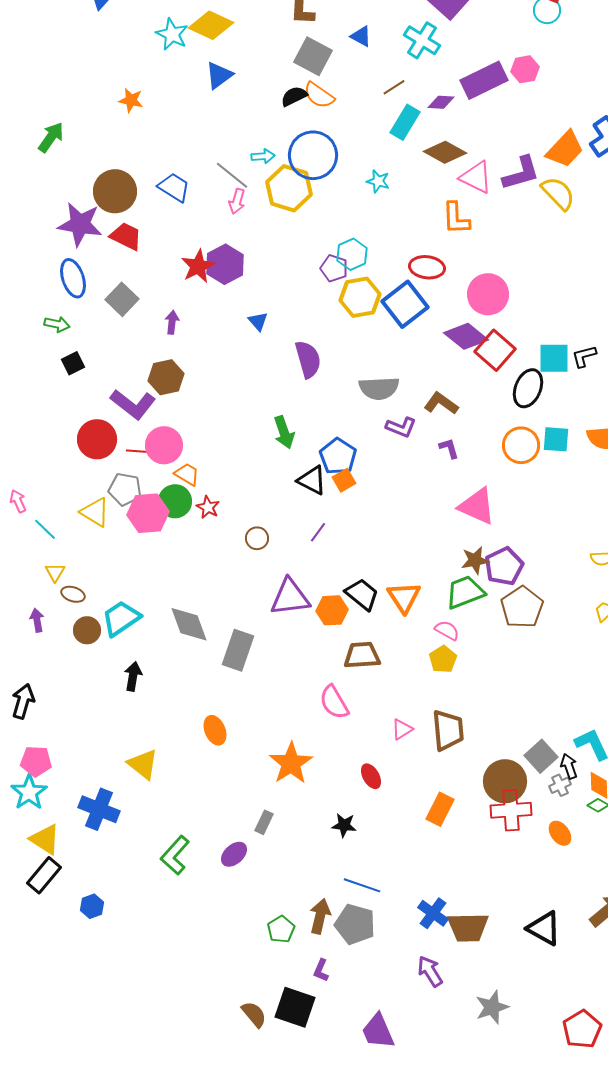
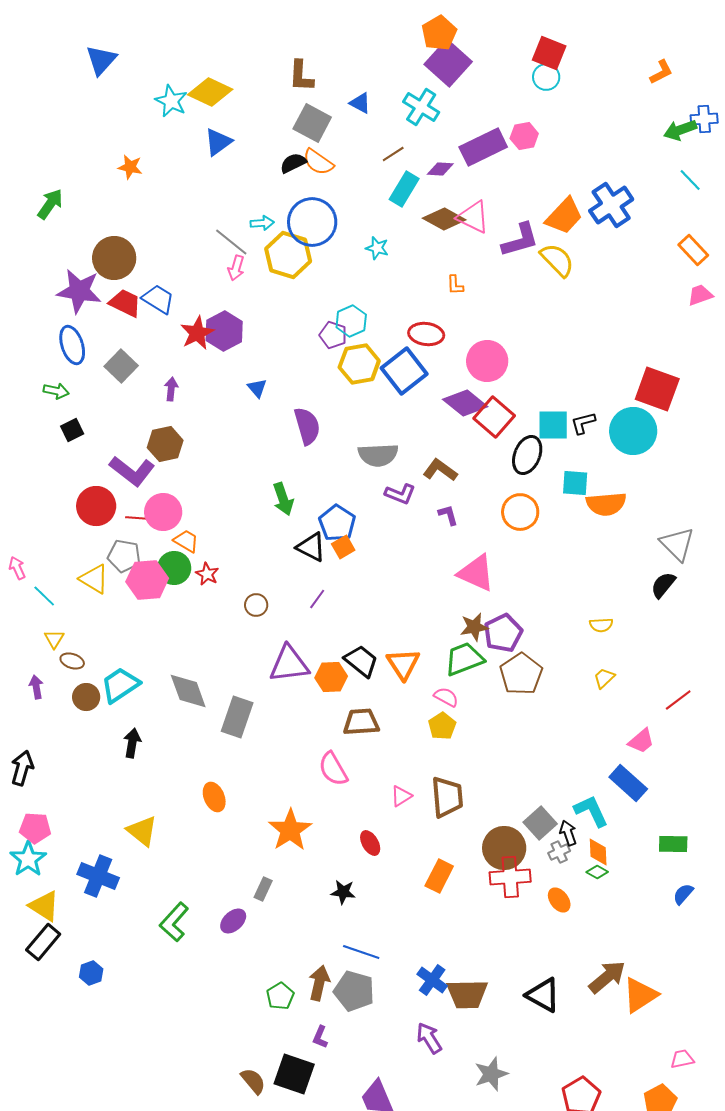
pink triangle: (476, 177) -> (473, 217), moved
blue trapezoid: (174, 187) -> (158, 299), moved
orange L-shape: (456, 218) -> (455, 285), size x0.6
cyan square: (556, 439) -> (575, 483), moved

